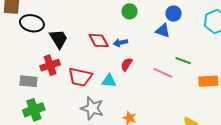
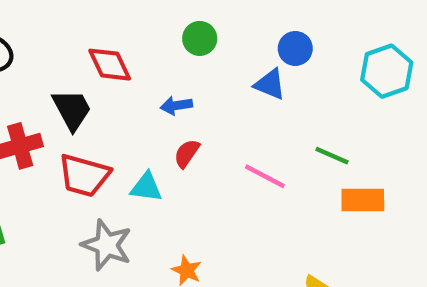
black trapezoid: (59, 39) -> (72, 110), moved
red diamond: (99, 41) -> (110, 65), moved
green line: (183, 61) -> (332, 156), moved

